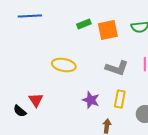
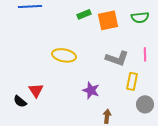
yellow rectangle: (120, 99) -> (132, 81), moved

